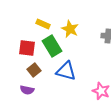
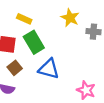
yellow star: (70, 29) -> (70, 18), moved

